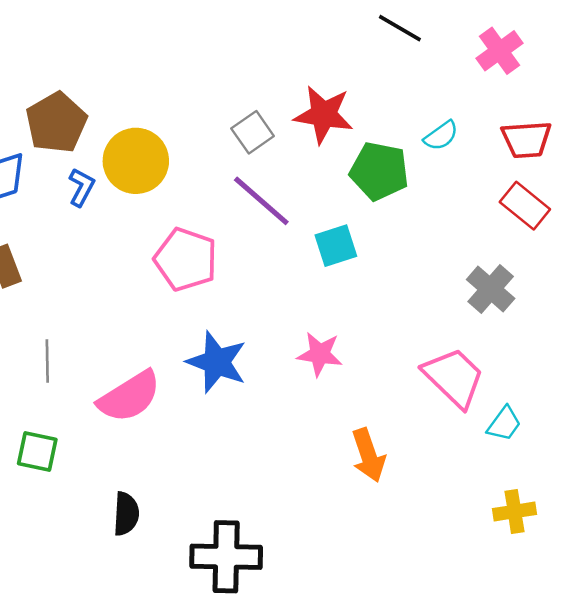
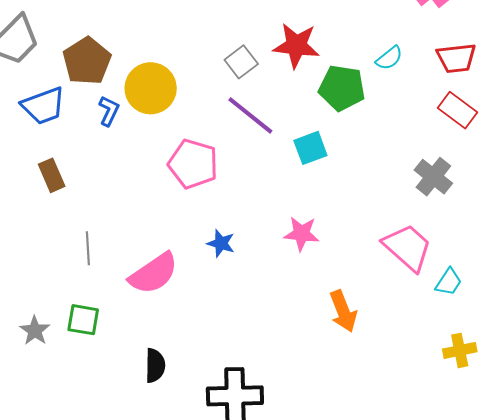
blue star: (217, 362) -> (221, 243), size x0.6

